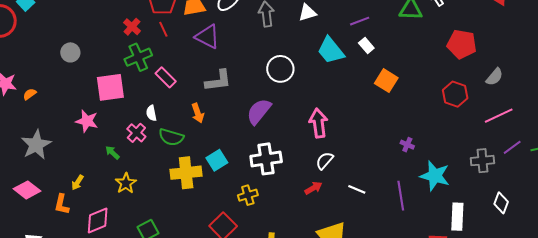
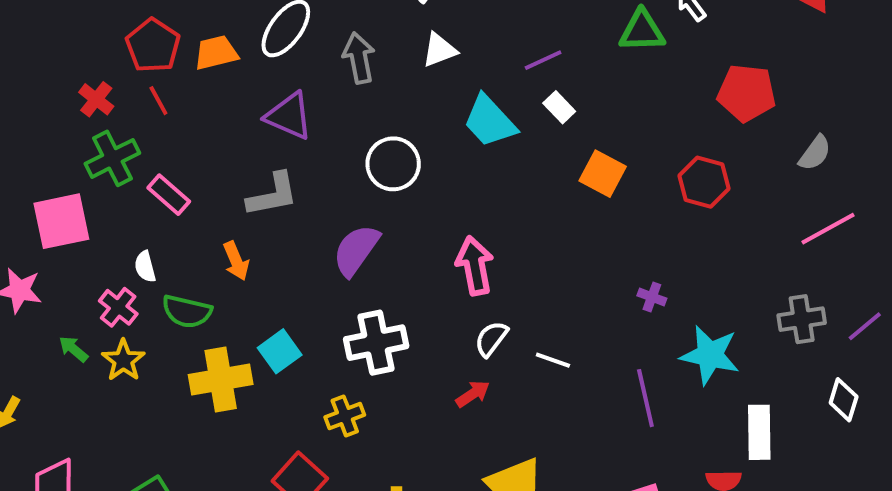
purple triangle: (207, 37) -> (289, 116), moved
red hexagon: (455, 94) -> (704, 182), moved
purple line: (512, 147) -> (865, 326), moved
yellow star: (126, 183) -> (123, 360), moved
white line: (357, 189) -> (553, 360), moved

